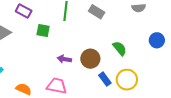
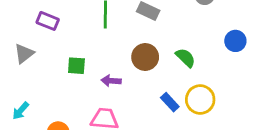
green square: (43, 30) -> (76, 66), moved
brown circle: (90, 59) -> (145, 57), moved

